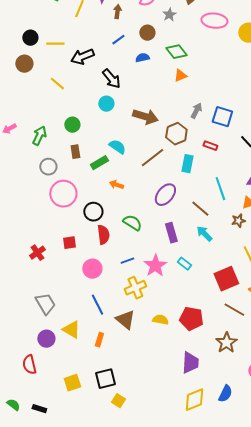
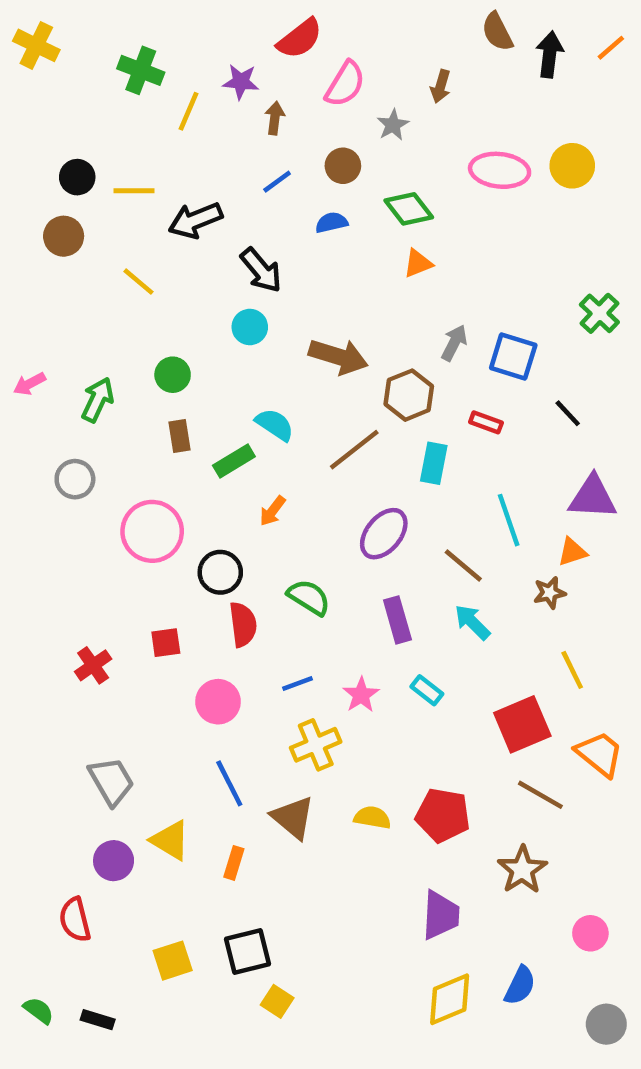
pink ellipse: (214, 21) -> (500, 170), moved
gray circle: (48, 167) -> (75, 479), moved
orange arrow: (116, 185) -> (272, 511), turned -72
pink star: (155, 266) -> (361, 695), size x0.7

